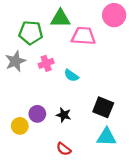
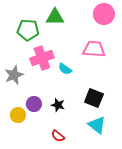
pink trapezoid: (83, 36) -> (94, 49), moved
gray star: (15, 61) -> (14, 75), moved
pink cross: (46, 63) -> (42, 58), size x1.6
cyan triangle: (106, 137) -> (97, 125), turned 36

